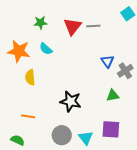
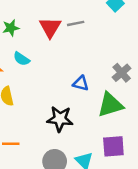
blue triangle: (108, 61) -> (81, 83), moved, turned -32
green triangle: (113, 95) -> (110, 105), size x1.6

